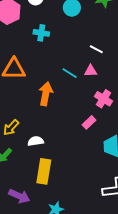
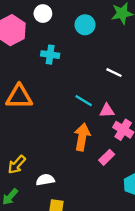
pink triangle: (91, 71) -> (107, 111), moved
orange arrow: (46, 94) -> (82, 137), moved

